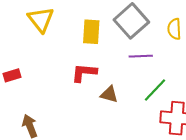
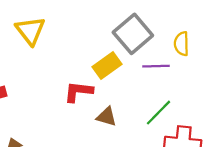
yellow rectangle: (91, 32) -> (107, 65), moved, turned 50
purple line: (141, 56) -> (156, 66), moved

